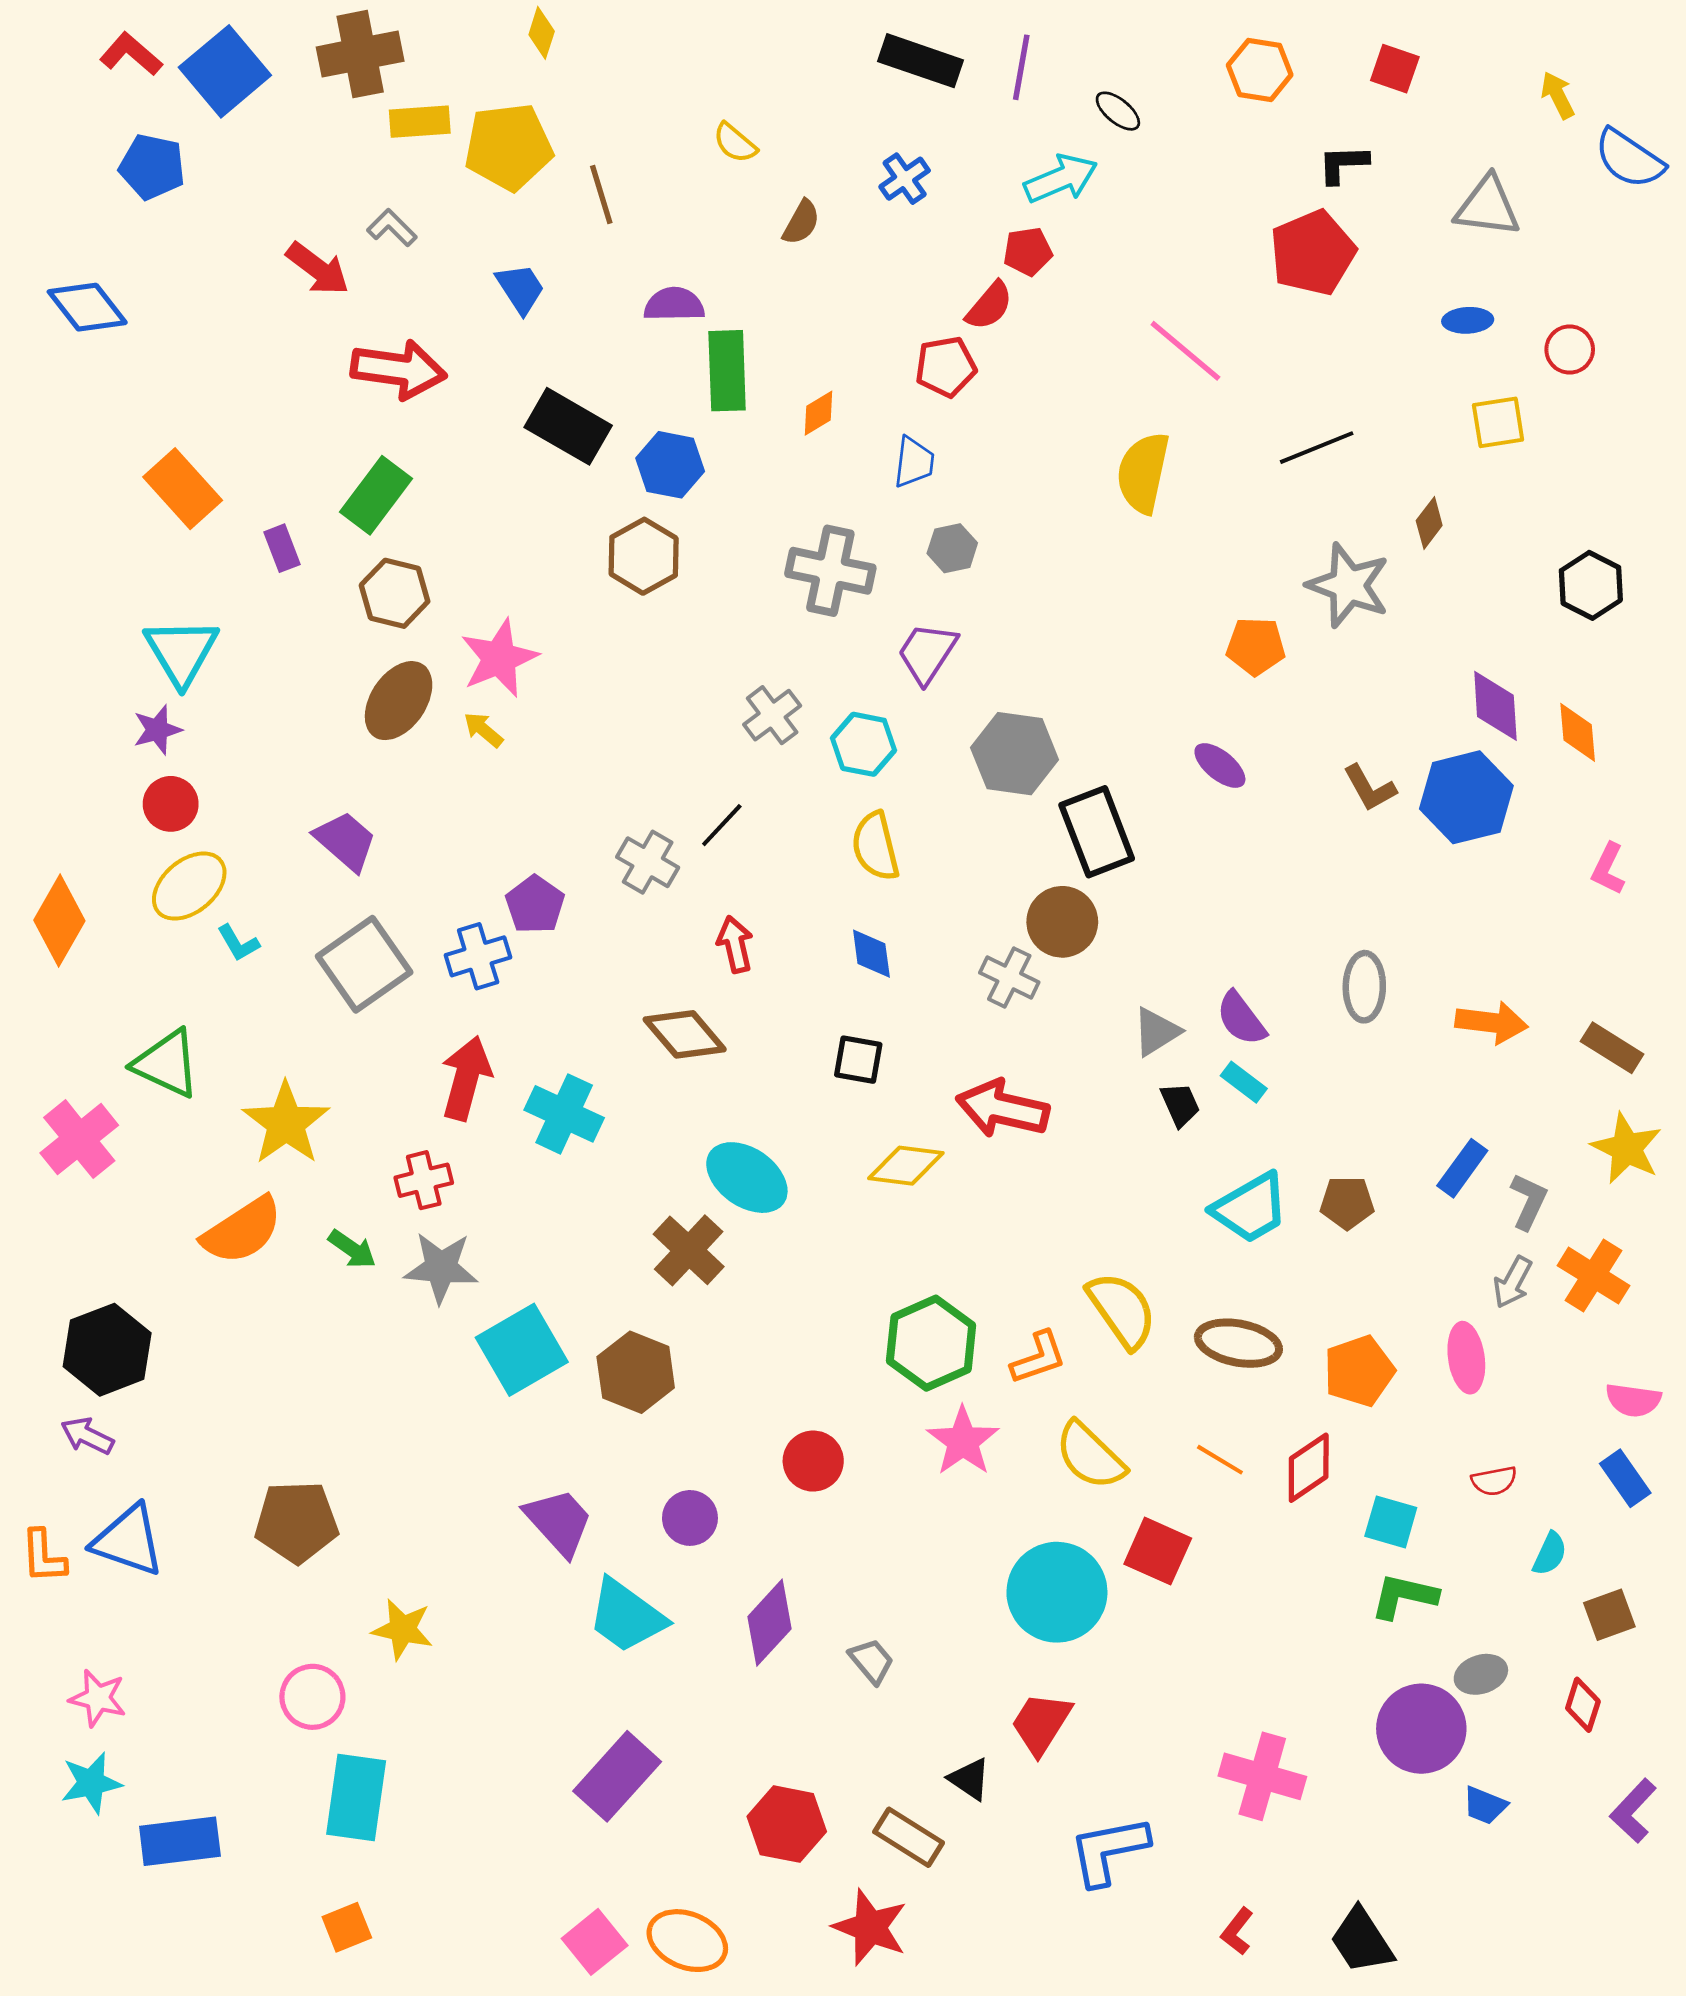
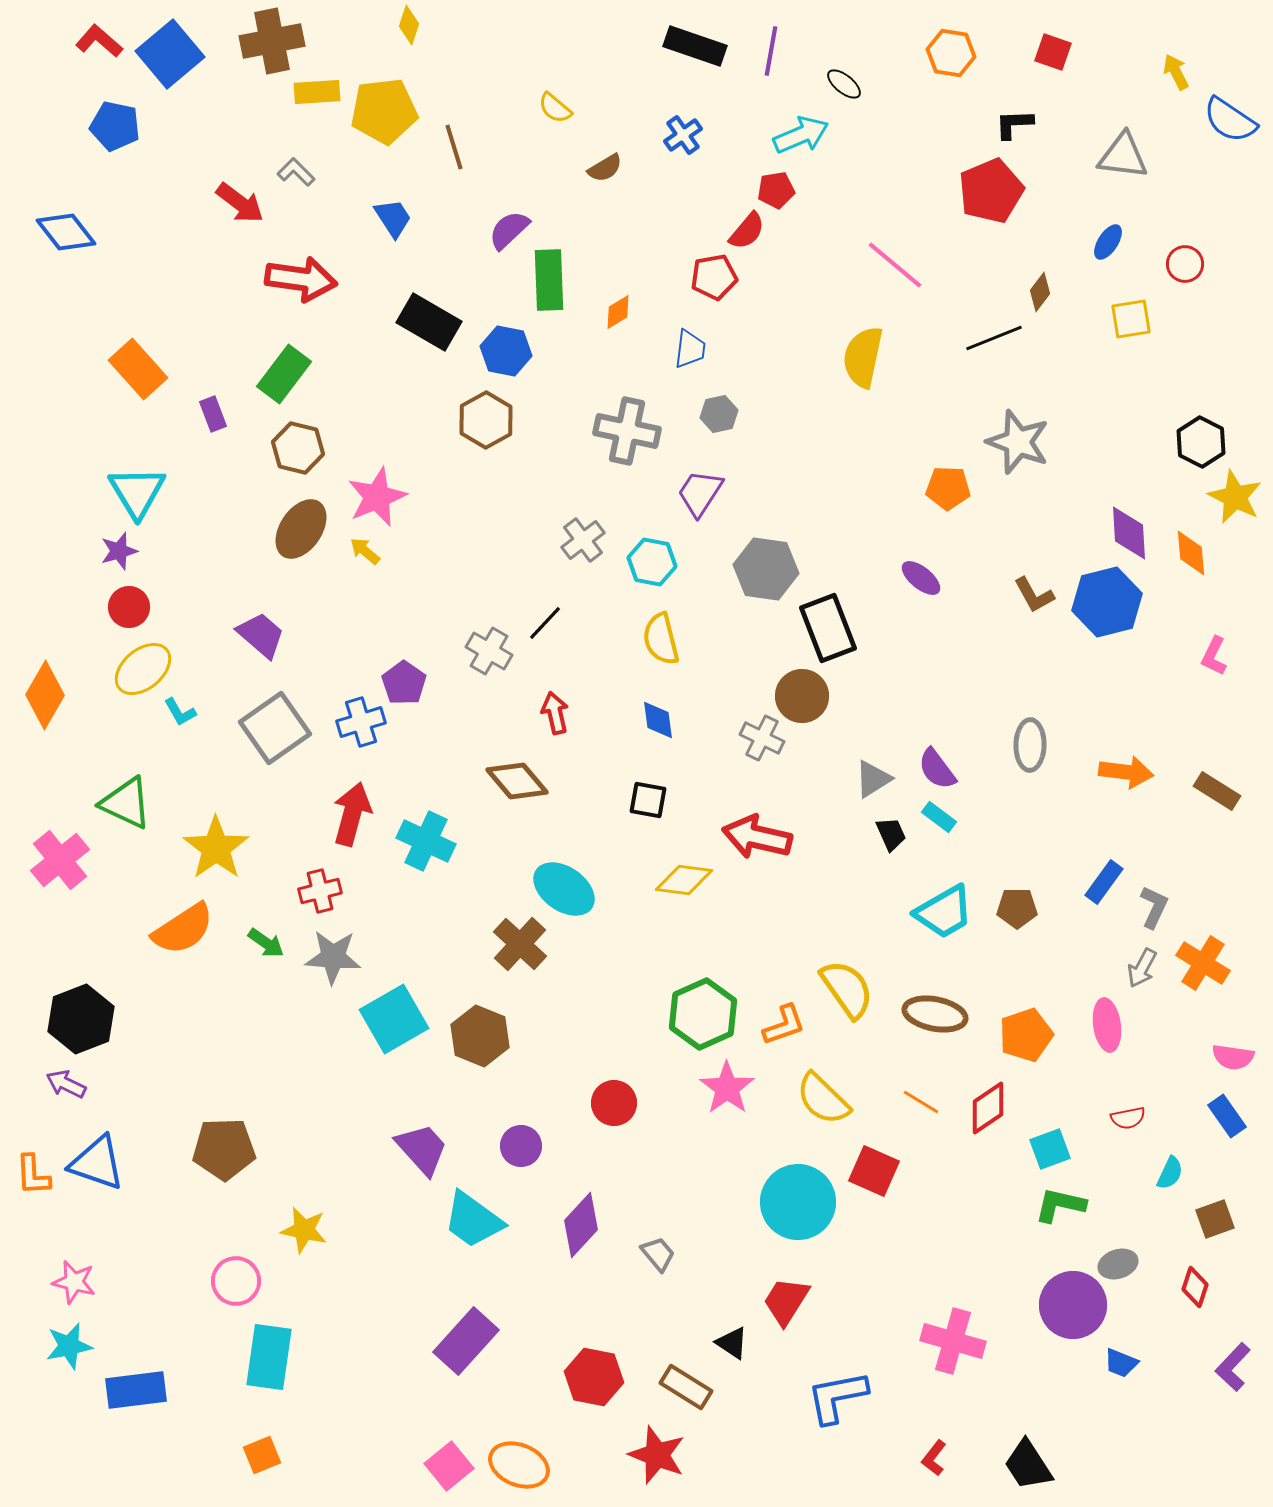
brown semicircle: (801, 222) -> (605, 168), turned 30
purple semicircle: (674, 304) -> (509, 230), turned -42
blue ellipse: (1468, 320) -> (1108, 242), turned -54
brown diamond: (1429, 523) -> (1040, 292), moved
yellow star: (1627, 1148) -> (1235, 497), moved
cyan square: (1391, 1522) -> (1050, 1149), turned -36

